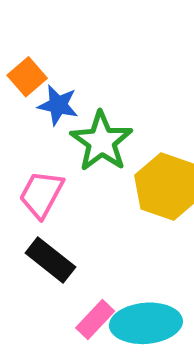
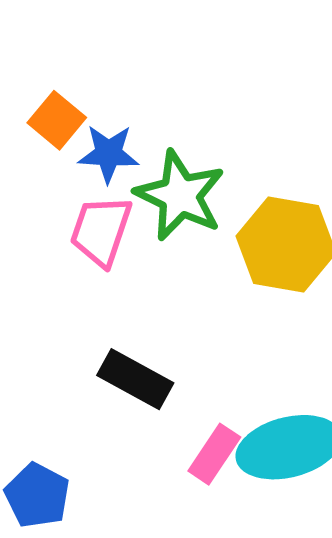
pink trapezoid: (41, 194) -> (101, 231), moved

